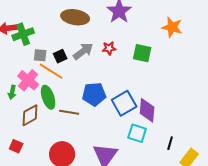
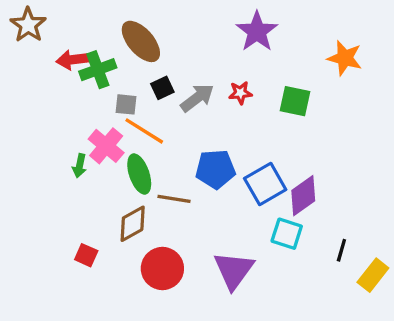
brown ellipse: (75, 17) -> (141, 41), moved, turned 40
black square: (60, 56) -> (162, 88), moved
purple diamond: (147, 110) -> (303, 196), turned 50
brown diamond: (30, 115) -> (133, 224), moved

